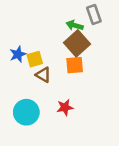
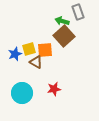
blue star: (18, 54) -> (15, 54), moved
orange square: (75, 65) -> (45, 50), moved

